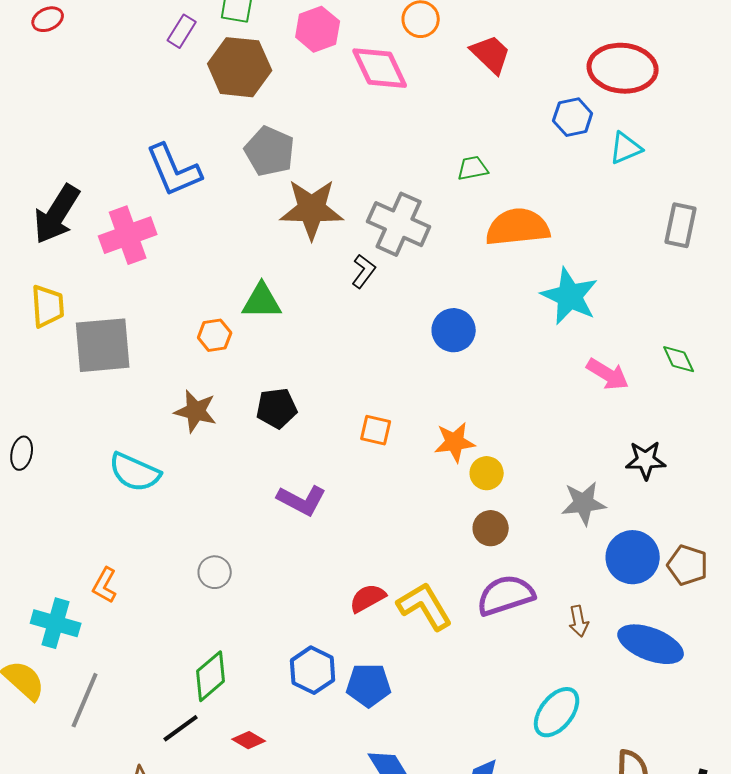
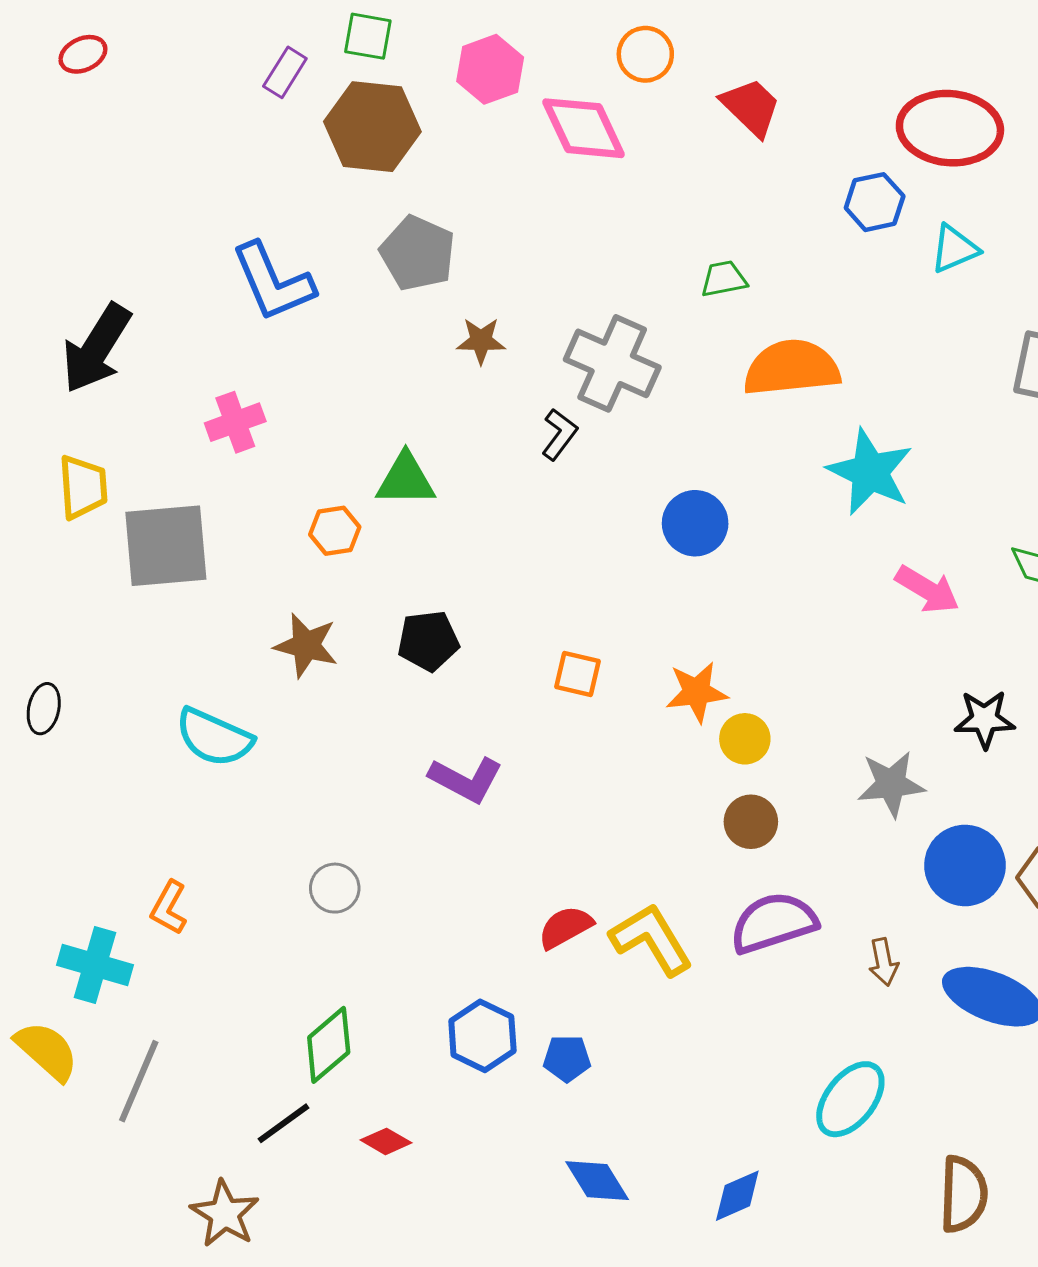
brown star: (312, 209) -> (481, 341), size x0.5
pink cross: (128, 235) -> (235, 422), moved, size x0.7
blue pentagon: (369, 685) -> (567, 1058), size x0.7

